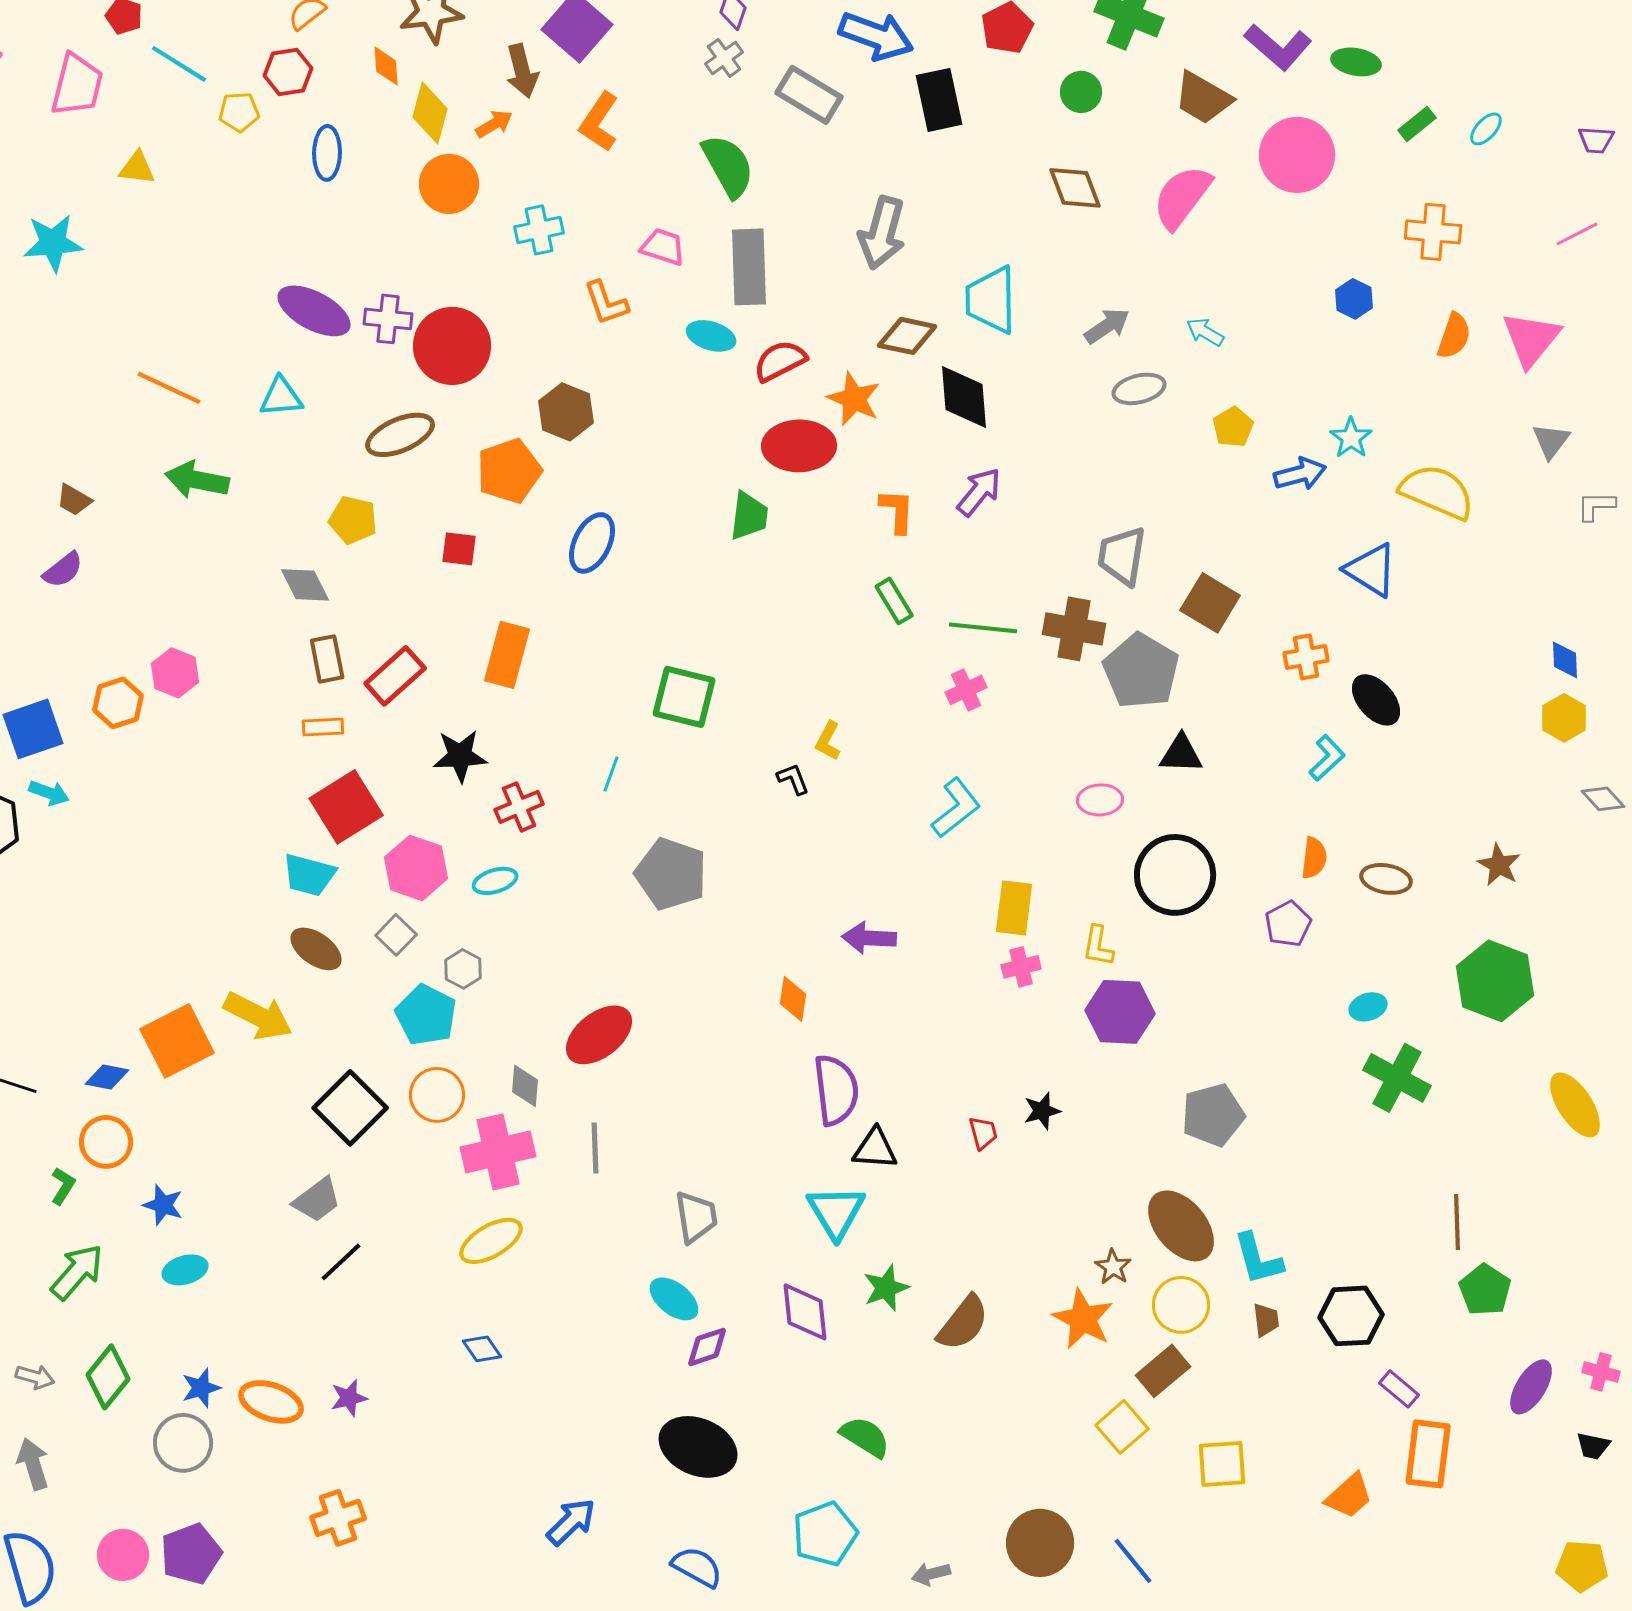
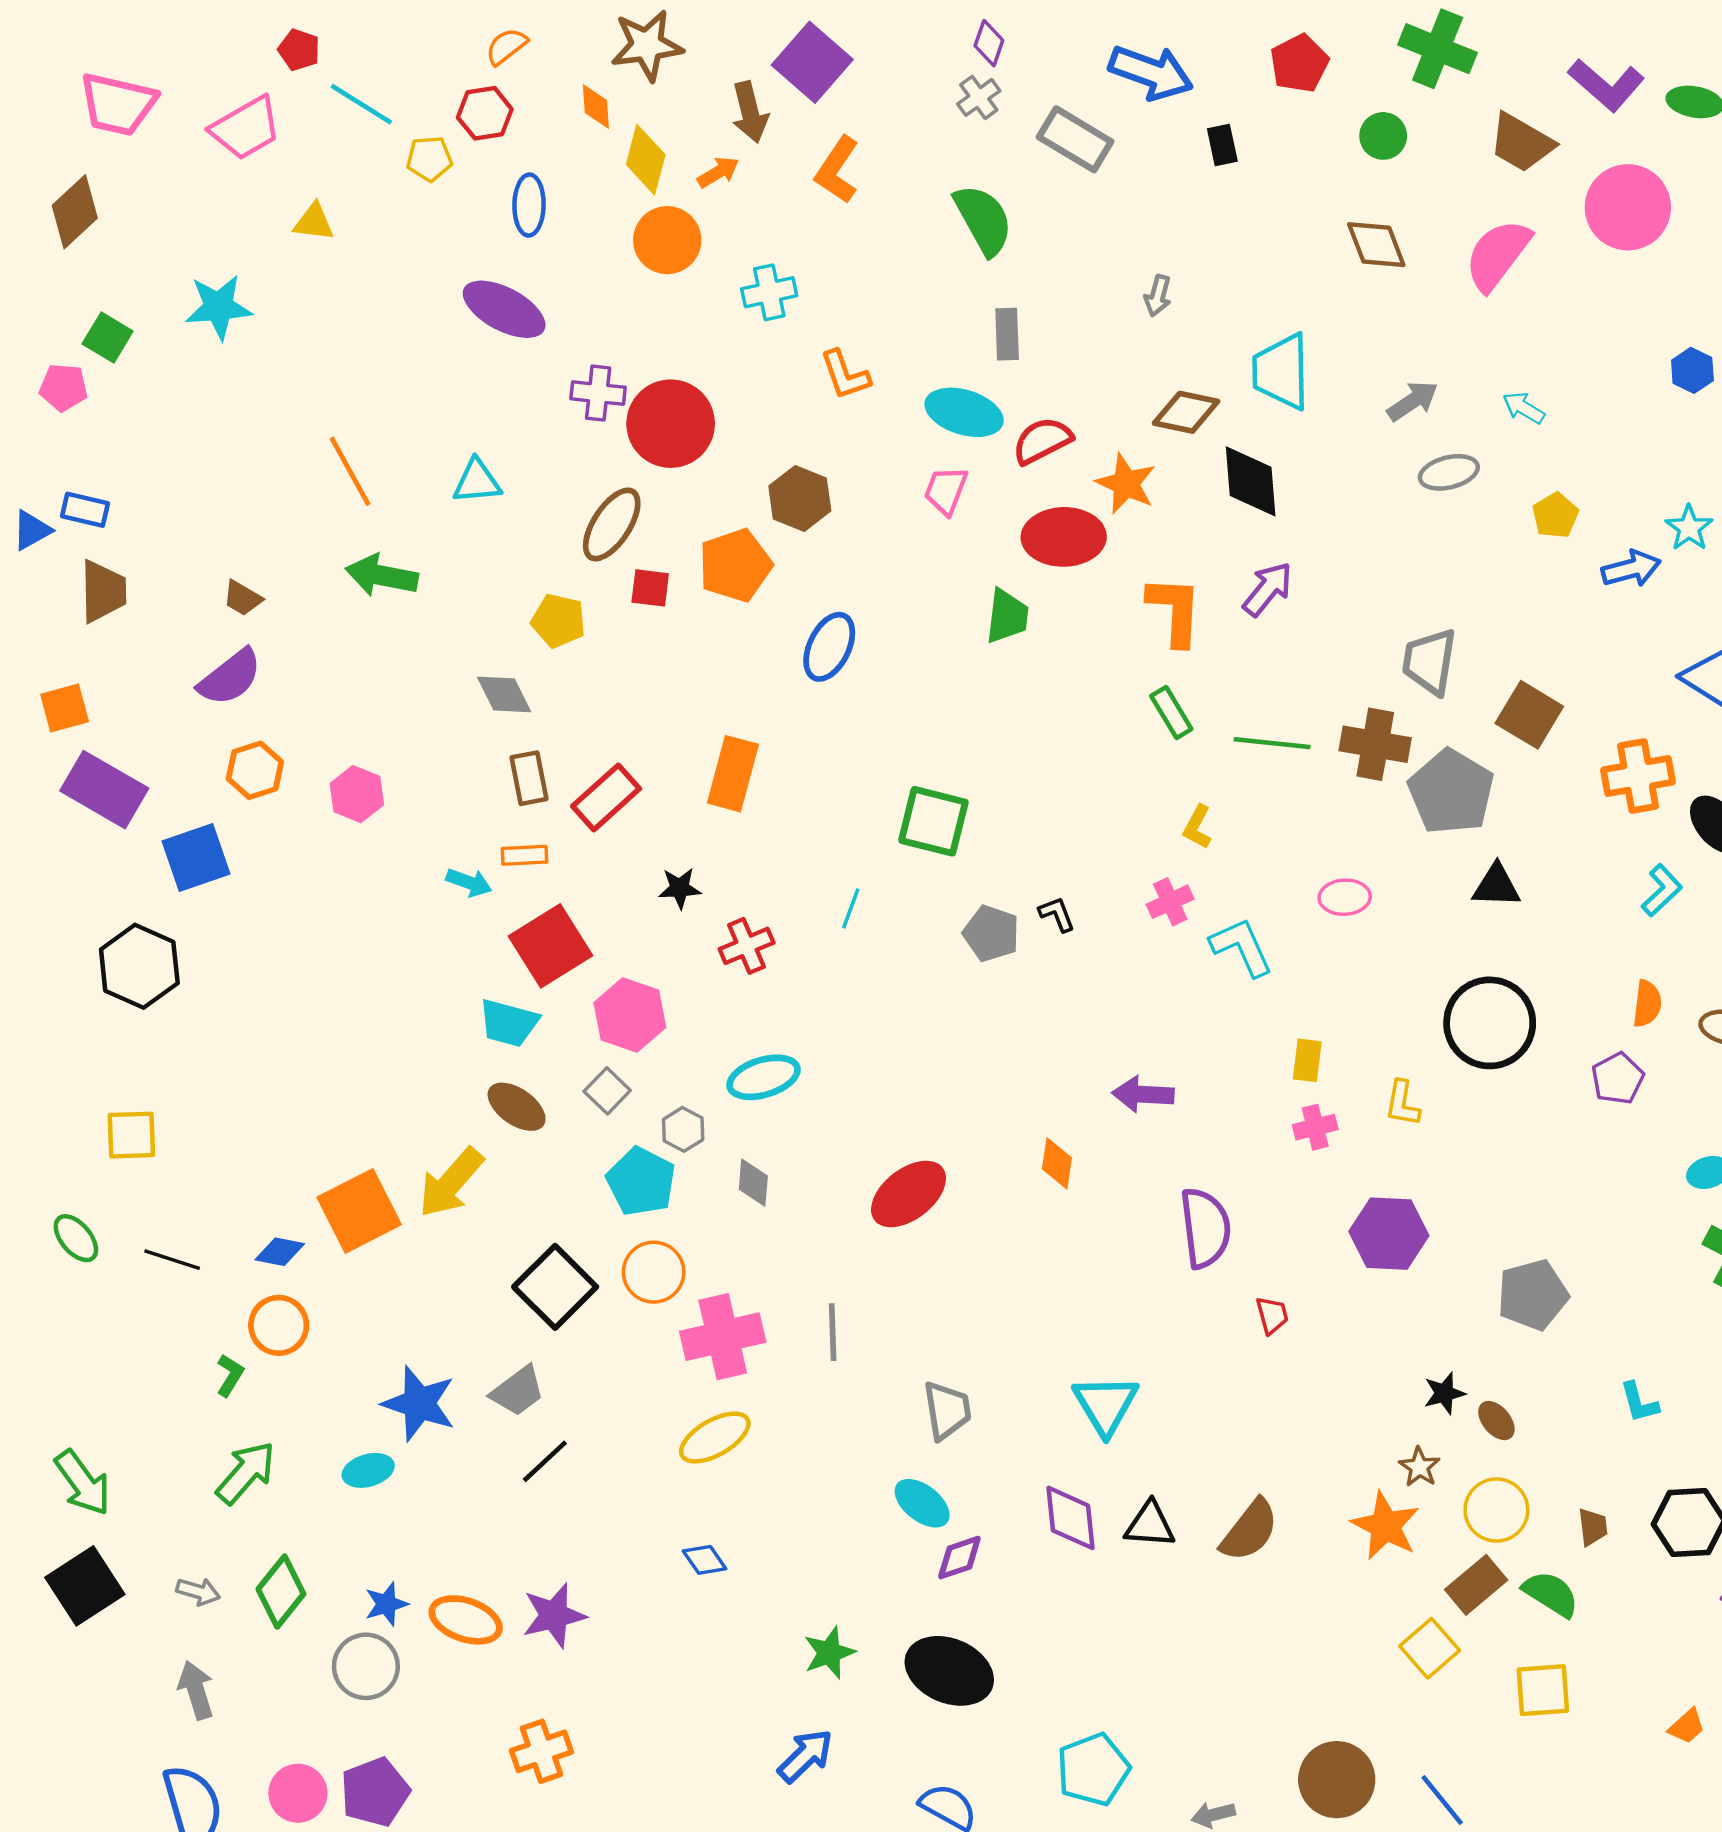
pink trapezoid: (77, 85) -> (246, 128), turned 46
black rectangle: (939, 100) -> (1222, 145), size x0.6
gray arrow: (882, 233) -> (1158, 296), size x0.5
pink trapezoid: (663, 247) -> (946, 490), moved, turned -87
gray rectangle: (749, 267) -> (1007, 334), size x0.6
purple ellipse: (314, 311) -> (504, 309), moved
cyan ellipse: (711, 336) -> (964, 412), size x1.4
orange line: (169, 388) -> (350, 471), turned 36
brown ellipse: (400, 435) -> (612, 524), turned -34
orange L-shape: (897, 511) -> (1175, 611), size x1.4
red square: (459, 549) -> (650, 588), moved
purple semicircle: (63, 570) -> (230, 677), size x1.4
orange cross: (1306, 657) -> (1638, 776), size x1.4
pink cross: (966, 690) -> (1170, 902), moved
orange hexagon: (118, 703) -> (255, 770), moved
yellow L-shape: (828, 741) -> (1197, 827), moved
black star: (460, 756) -> (680, 888), size x0.7
cyan arrow: (49, 793) -> (469, 882), moved
pink ellipse: (1100, 800) -> (1345, 897), moved
cyan L-shape: (956, 808) -> (1242, 947), turned -76
gray pentagon: (671, 874) -> (991, 933), moved, size x0.7
cyan ellipse: (495, 881) -> (764, 1077), moved, size x1.4
yellow rectangle: (1014, 908) -> (1307, 1060), size x0.7
purple hexagon: (1120, 1012) -> (1389, 1234), moved
yellow arrow: (258, 1016) -> (451, 1183), turned 104
red ellipse: (599, 1035) -> (909, 1194), moved
gray diamond: (525, 1086) -> (753, 1183), moved
purple semicircle: (836, 1090) -> (1205, 1228), moved
black star: (1042, 1111) -> (1444, 1393), moved
black triangle: (875, 1149) -> (1150, 1525), moved
blue star: (163, 1205) -> (419, 1404), moved, size x1.6
brown ellipse: (1181, 1226) -> (1496, 1421), size x0.5
cyan L-shape: (1258, 1259) -> (1639, 1402), moved, size x0.7
green star: (886, 1288) -> (829, 1653), moved
purple star: (349, 1398) -> (554, 1615), size x1.5
green semicircle: (865, 1437) -> (1551, 1594), moved
orange trapezoid: (1349, 1496) -> (1687, 1726), size x0.7

